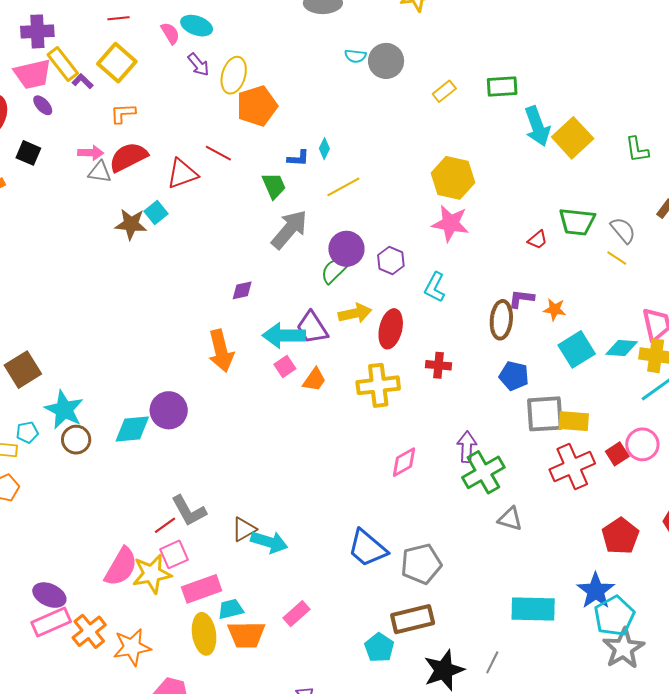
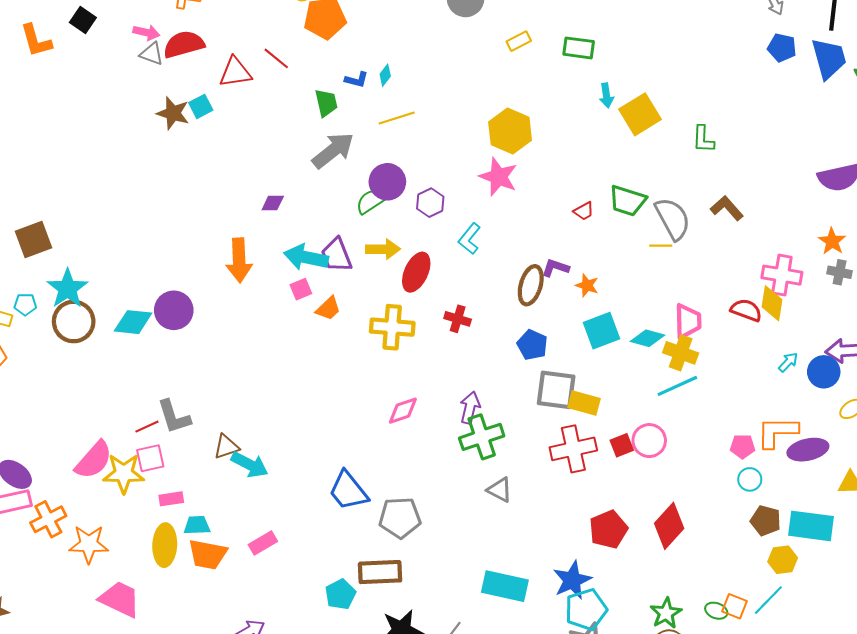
cyan arrow: (537, 126) -> (606, 95), size x0.6
gray semicircle: (623, 230) -> (673, 219), size x1.5
yellow line: (617, 258) -> (661, 246), turned -45
brown circle: (76, 440) -> (74, 322), size x1.4
pink rectangle: (202, 589) -> (171, 499), size x0.6

